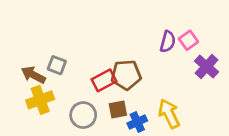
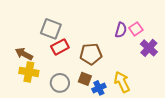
gray square: (57, 65) -> (51, 29), moved, size x1.5
red rectangle: (104, 80) -> (60, 47), moved
yellow cross: (40, 100) -> (29, 72), turned 30
brown square: (118, 109) -> (85, 79), turned 32

